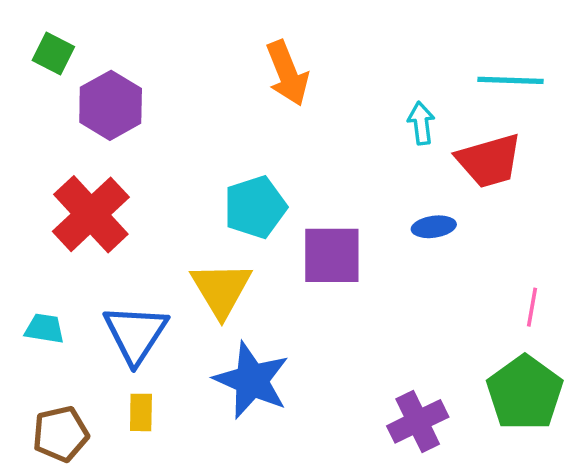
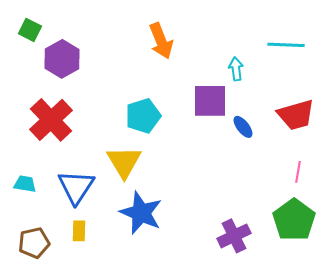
red trapezoid: (489, 161) -> (296, 115), moved
blue ellipse: (434, 227) -> (243, 127), turned 60
purple square: (332, 255) -> (210, 101), moved

